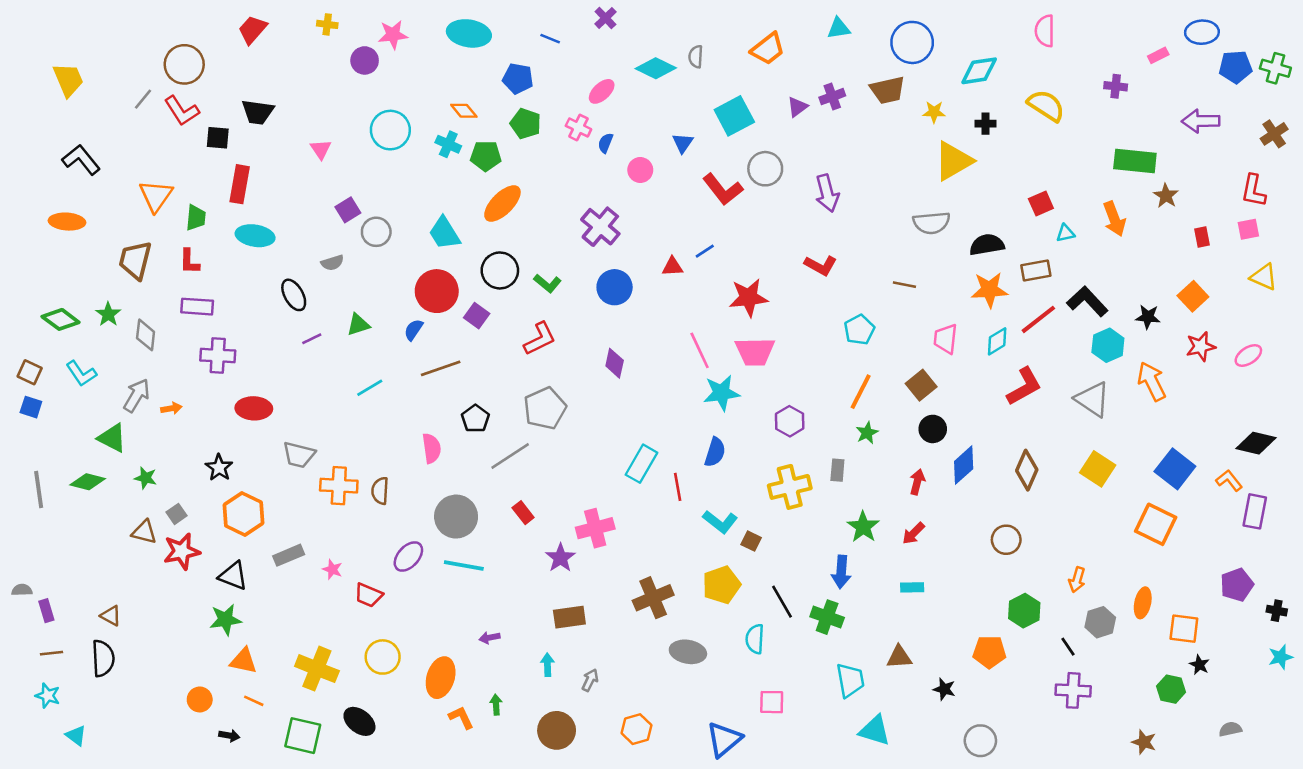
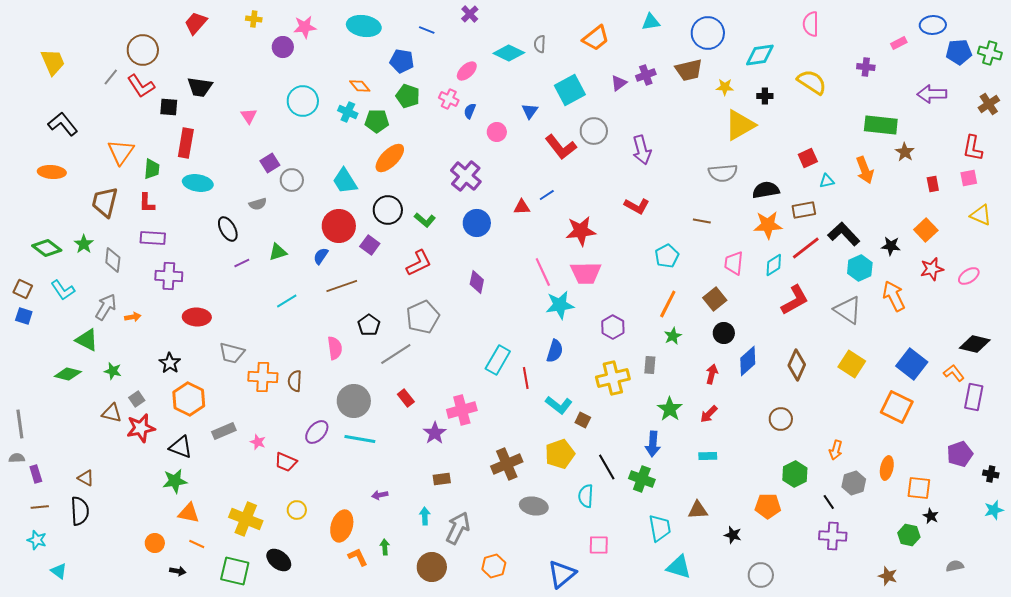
gray line: (39, 489) -> (20, 424), moved
brown rectangle: (569, 617) -> (442, 479), size x0.7
yellow circle: (383, 657) -> (297, 510), size x0.7
gray arrow: (590, 680) -> (458, 528), size x1.8

